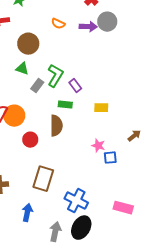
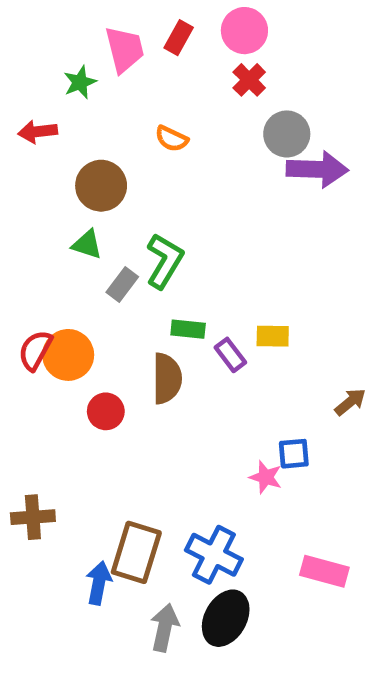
purple arrow: (88, 27) -> (317, 169), moved, size x1.4
purple rectangle: (75, 86) -> (230, 355), moved
pink star: (98, 146) -> (266, 477), moved
brown rectangle: (43, 179) -> (136, 552), moved

